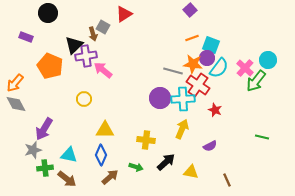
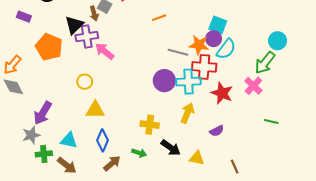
orange line: (192, 38) -> (159, 18), moved
pink cross: (245, 68) -> (253, 86), moved
red cross: (198, 85) -> (204, 67), turned -30
red star: (215, 110) -> (222, 93), size x1.5
yellow triangle: (105, 130) -> (95, 110), moved
black arrow: (166, 162) -> (171, 148), turned 78

